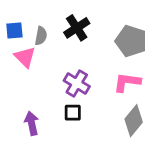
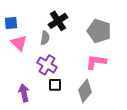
gray semicircle: (41, 36) -> (45, 38), moved
purple cross: (77, 83) -> (47, 65), moved
gray diamond: (134, 121) -> (85, 91), moved

